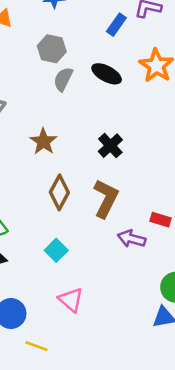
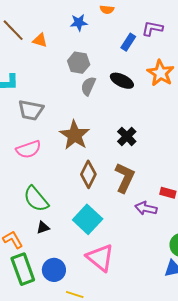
brown star: (43, 142) -> (75, 135), size x1.4
cyan square: (56, 250) -> (88, 219), size x1.6
pink triangle: (71, 300) -> (100, 258), size x1.4

